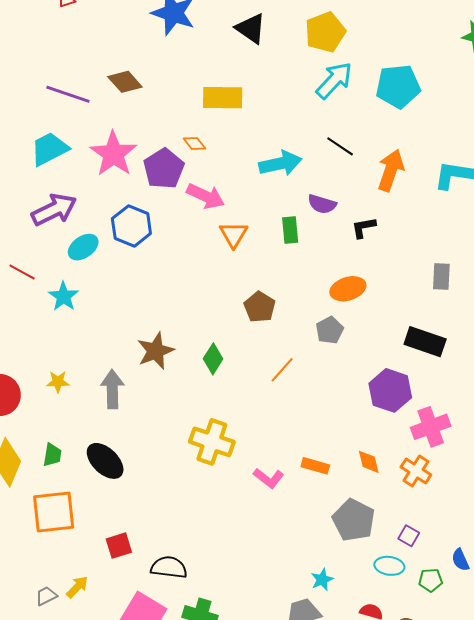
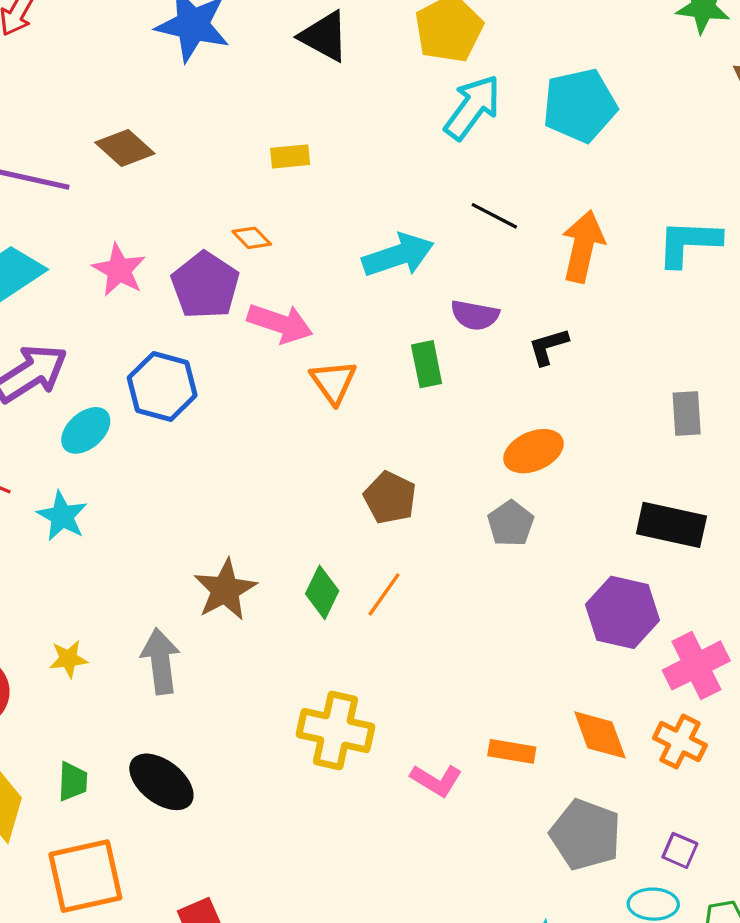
yellow rectangle: (223, 98) -> (290, 156), size x0.6
pink star: (113, 154) -> (119, 270), size x0.7
orange line: (282, 370) -> (384, 594), moved
orange diamond: (369, 462) -> (600, 735), size x1.4

